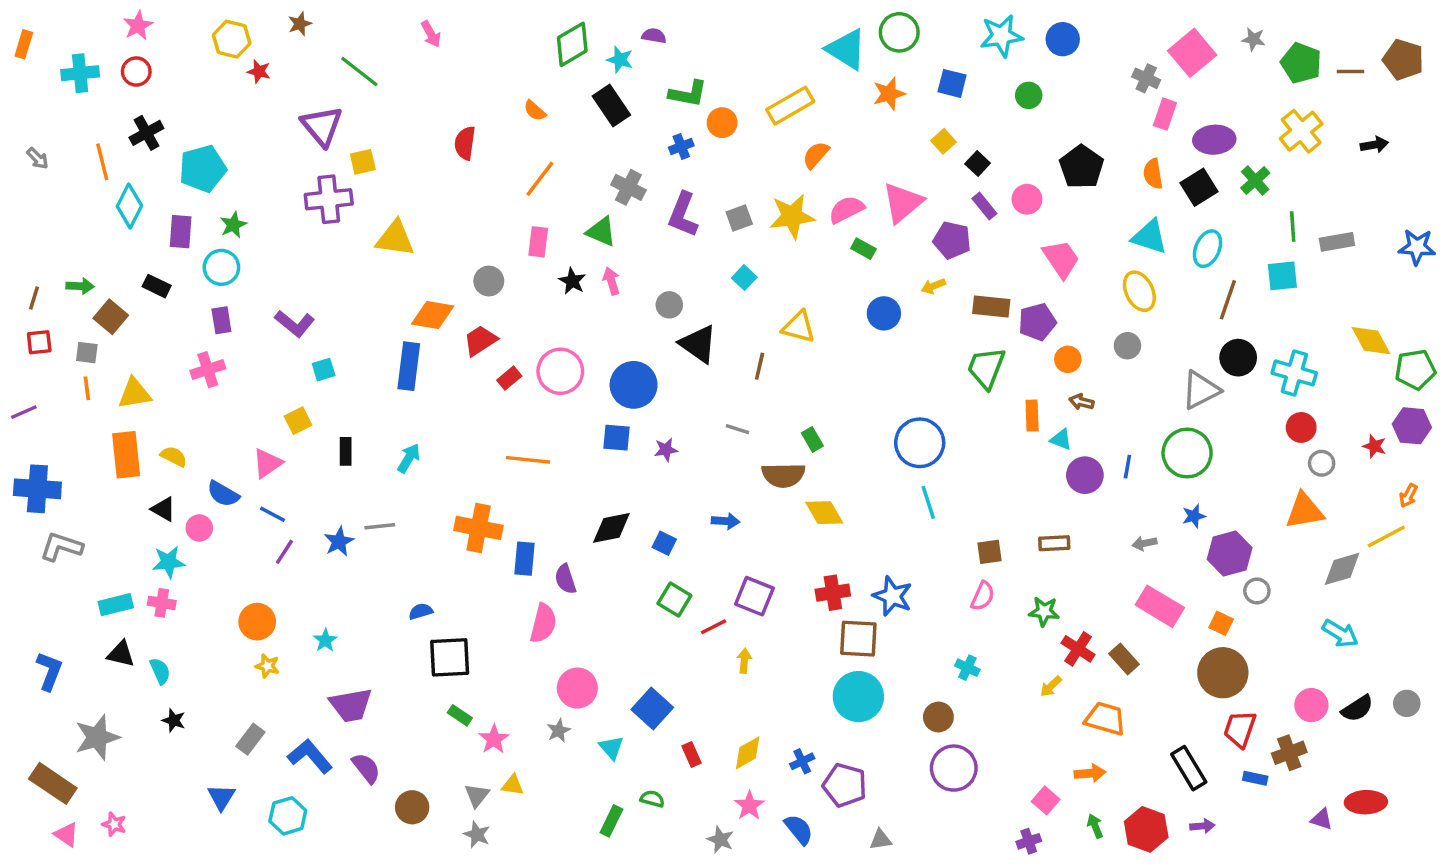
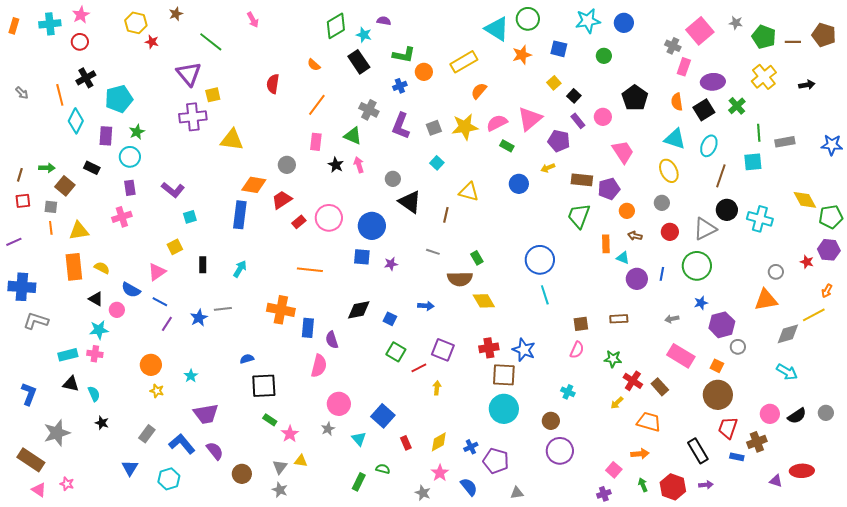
cyan cross: (80, 73) -> (50, 24), moved
red circle: (1301, 427) -> (670, 232), moved

